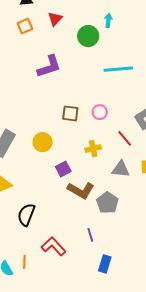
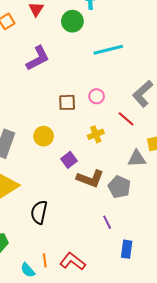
gray triangle: (121, 169) -> (137, 159), moved
red L-shape: (54, 246) -> (73, 261), moved

